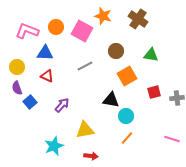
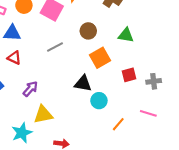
yellow triangle: (85, 130) -> (43, 115), moved
orange line: (127, 138) -> (118, 124), moved
pink line: (172, 139) -> (148, 113), moved

